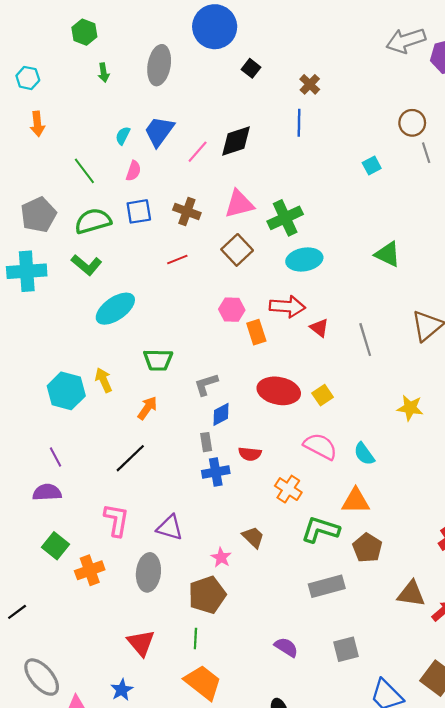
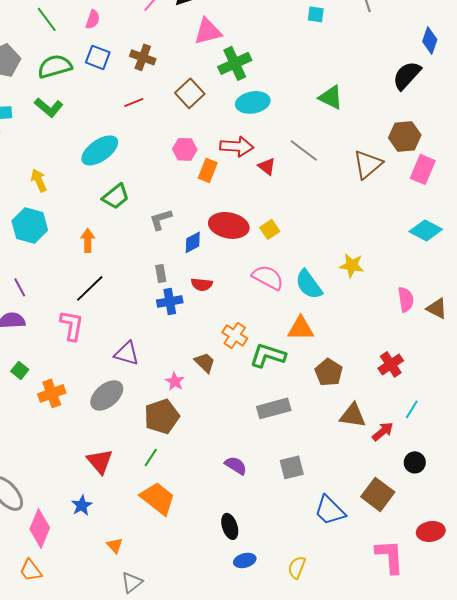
cyan square: (372, 166) -> (316, 14), turned 36
pink triangle: (239, 204) -> (208, 31), moved
blue square: (139, 211) -> (98, 57), turned 30
cyan ellipse: (115, 309) -> (100, 150), moved
orange rectangle: (256, 332) -> (208, 170), turned 40
gray line: (365, 340) -> (304, 150), moved, turned -36
green trapezoid: (158, 360) -> (116, 196), turned -40
yellow arrow: (104, 380) -> (39, 180), moved
orange arrow: (147, 408) -> (88, 240), moved, turned -35
yellow star: (410, 408) -> (352, 265), moved
blue diamond: (221, 414) -> (193, 242), moved
cyan semicircle: (364, 454) -> (309, 284), size x1.4
orange cross: (288, 489) -> (235, 335), moved
pink L-shape: (116, 520) -> (72, 325), moved
green square: (56, 546) -> (20, 370), size x0.7
brown pentagon: (367, 548) -> (329, 372), moved
gray ellipse: (148, 572) -> (107, 395), turned 44
green line: (195, 639) -> (151, 457), turned 30

